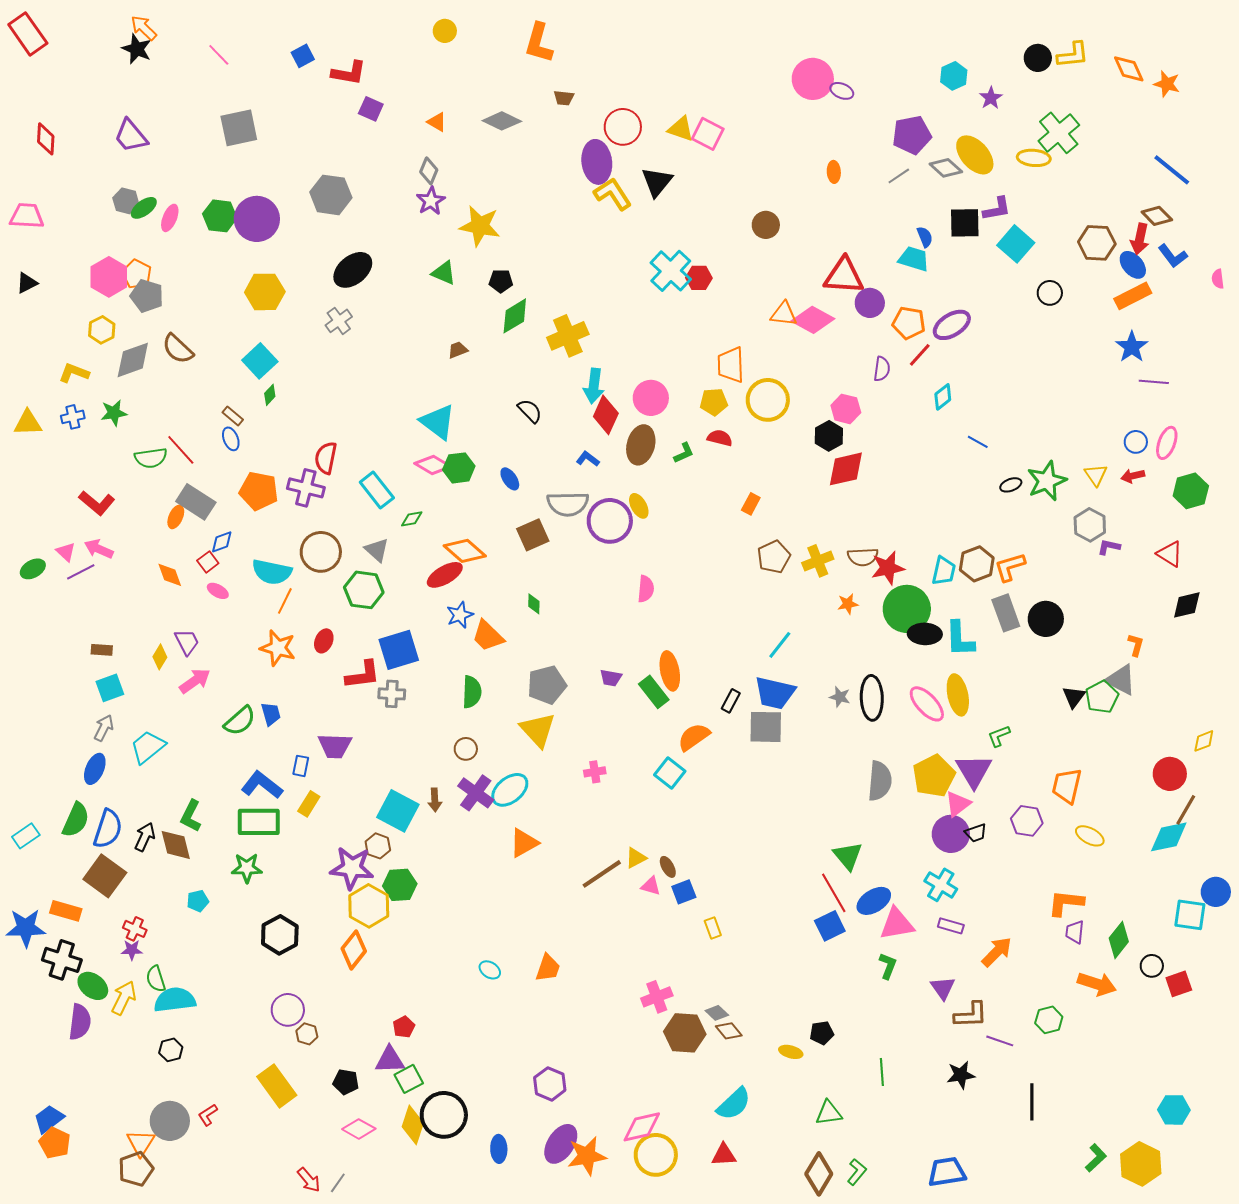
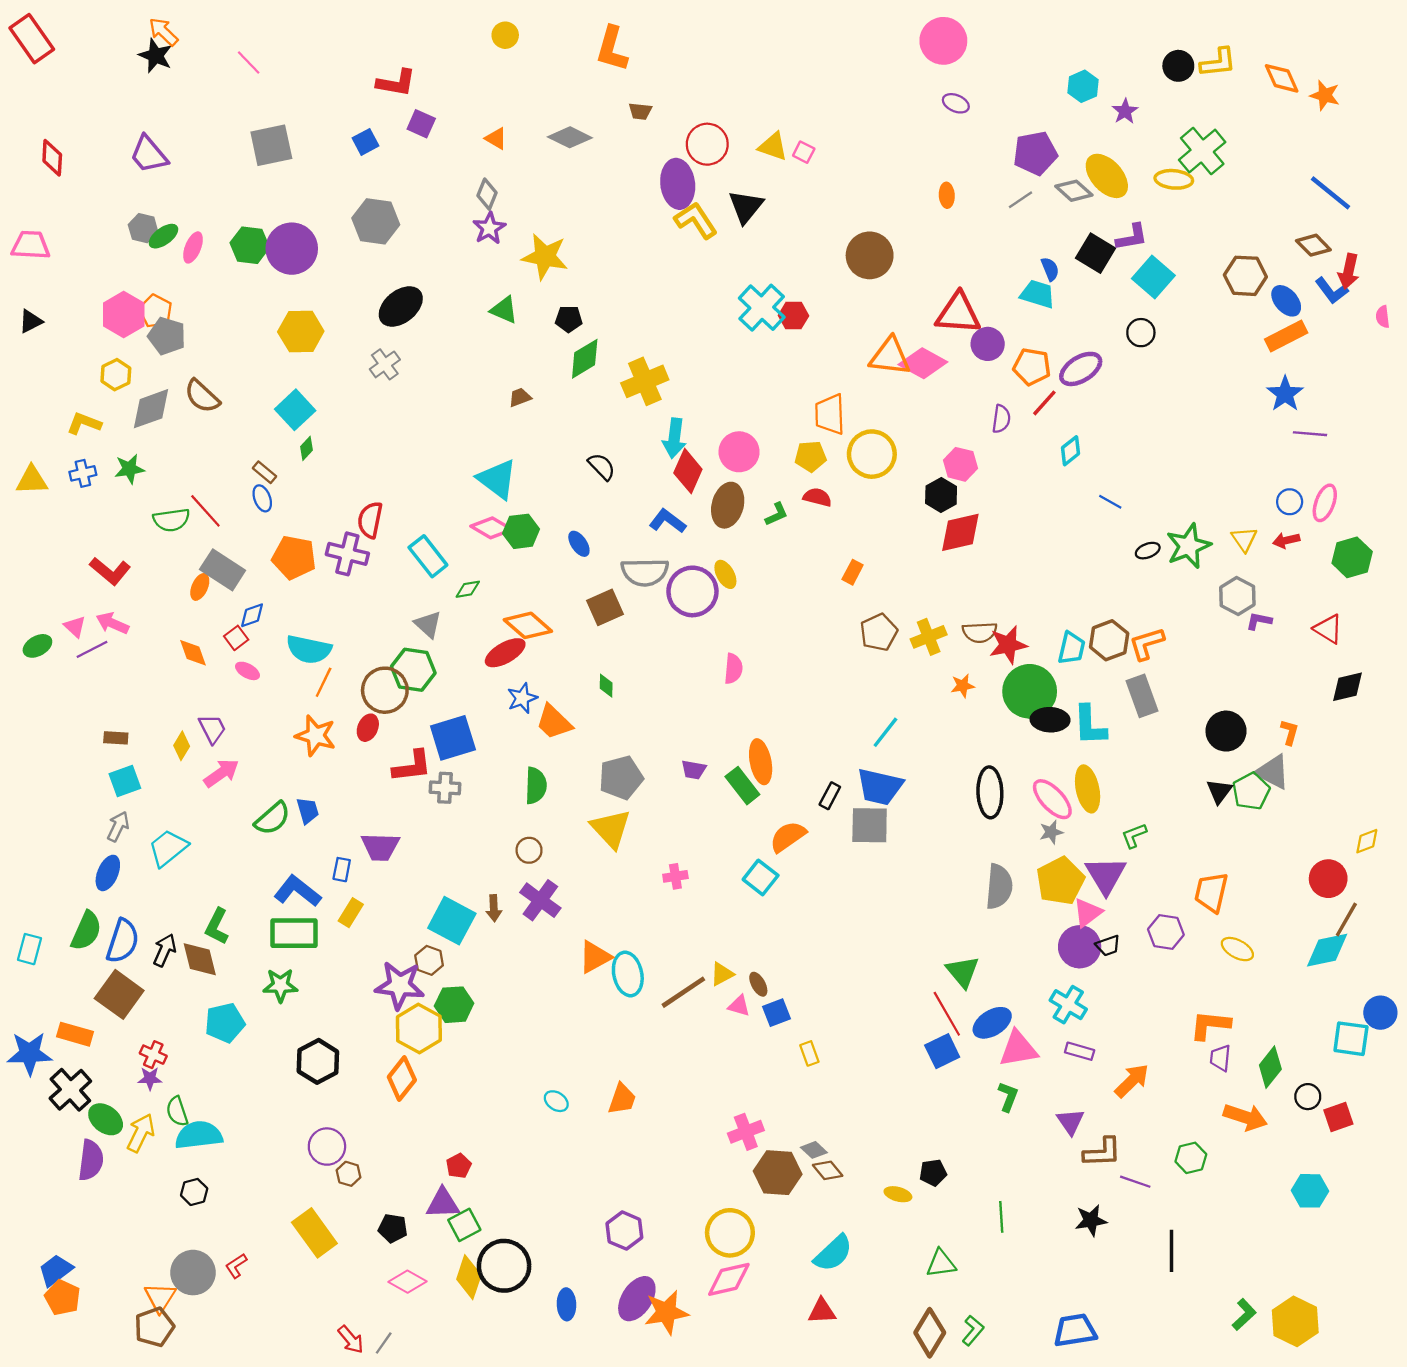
blue square: (303, 56) -> (366, 142), moved
pink circle: (813, 79) -> (943, 41), moved
pink square: (708, 134) -> (804, 152), size x0.6
black square: (965, 223) -> (1095, 253), turned 32
brown circle: (766, 225) -> (870, 255), size x1.5
red arrow: (1140, 239) -> (1349, 271), moved
black circle: (1050, 293) -> (1141, 333), moved
orange triangle: (784, 314) -> (890, 356), size x1.4
blue L-shape: (588, 459) -> (668, 521), size x1.4
brown circle: (321, 552) -> (385, 690), moved
black circle: (1046, 619) -> (1226, 731), moved
gray star: (840, 697) -> (1051, 832), moved, turned -30
cyan ellipse: (510, 790) -> (628, 974), moved, turned -63
cyan rectangle: (26, 836) -> (30, 949), turned -40
cyan pentagon: (198, 901) -> (225, 1023), size x1.6
black cross: (62, 960) -> (70, 1090), turned 30
cyan hexagon: (1174, 1110) -> (1310, 1191), moved
yellow circle: (656, 1155) -> (730, 1233), moved

